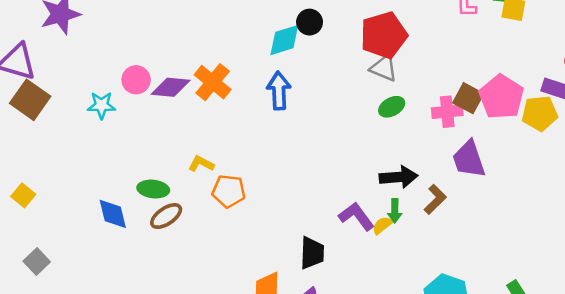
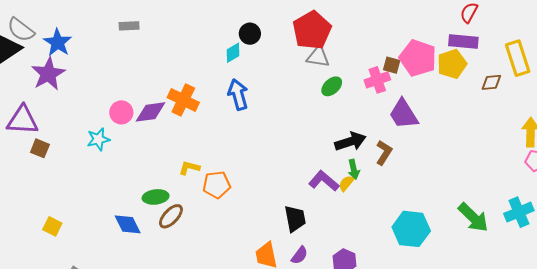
cyan diamond: (284, 40) -> (233, 53), size x0.7
brown square: (468, 98) -> (392, 65), size x0.7
brown square: (30, 100) -> (40, 148), size x0.6

